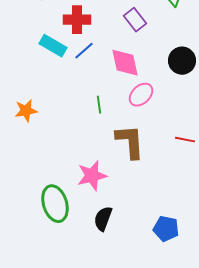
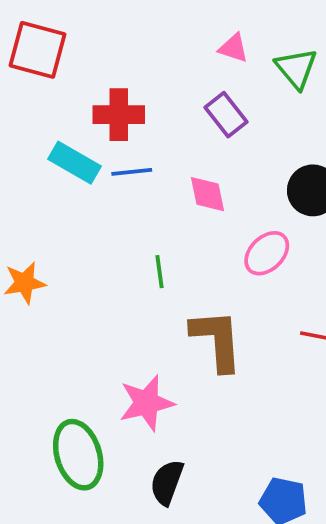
blue line: (84, 51) -> (132, 172), turned 35
pink diamond: (125, 63) -> (208, 194), size x0.7
pink ellipse: (141, 95) -> (267, 253), moved

